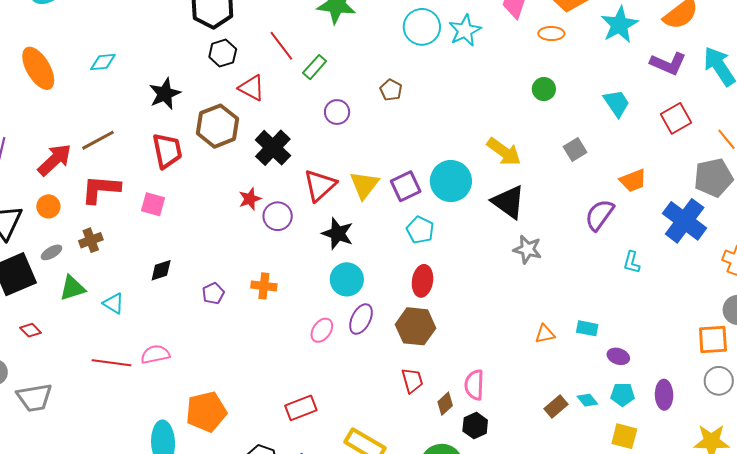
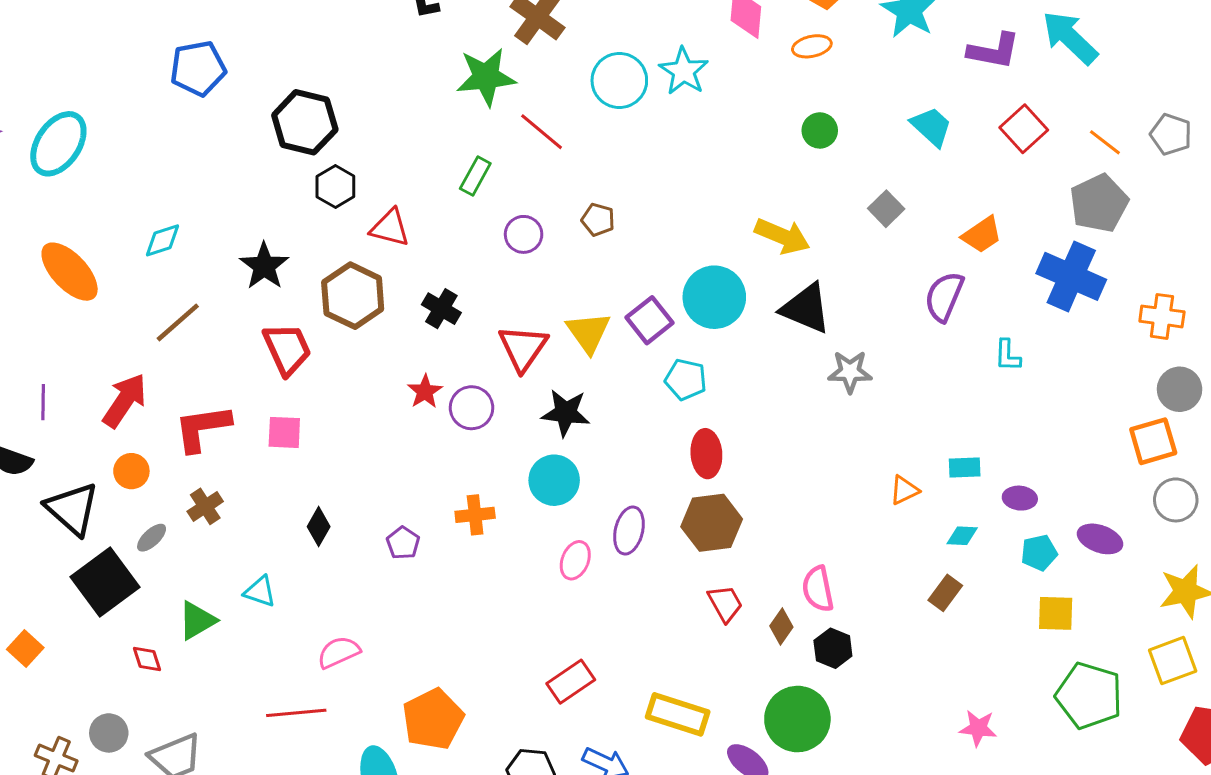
red line: (281, 46) -> (542, 132), moved
brown pentagon: (391, 90) -> (598, 220), moved
brown line: (98, 140) -> (178, 322), moved
black cross: (273, 148) -> (441, 309), size x0.7
black diamond: (161, 270) -> (319, 527), turned -30
cyan circle: (347, 279) -> (554, 480), moved
green triangle: (72, 288) -> (197, 620), moved
red diamond: (31, 330) -> (147, 659), turned 40
red line: (112, 363) -> (296, 713), moved
purple ellipse: (664, 395) -> (1100, 539), turned -56
cyan diamond: (587, 400) -> (962, 536), moved, turned -35

